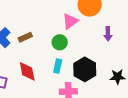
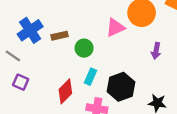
green circle: (60, 42) -> (84, 48), moved
red diamond: (27, 71) -> (65, 91), moved, turned 45

